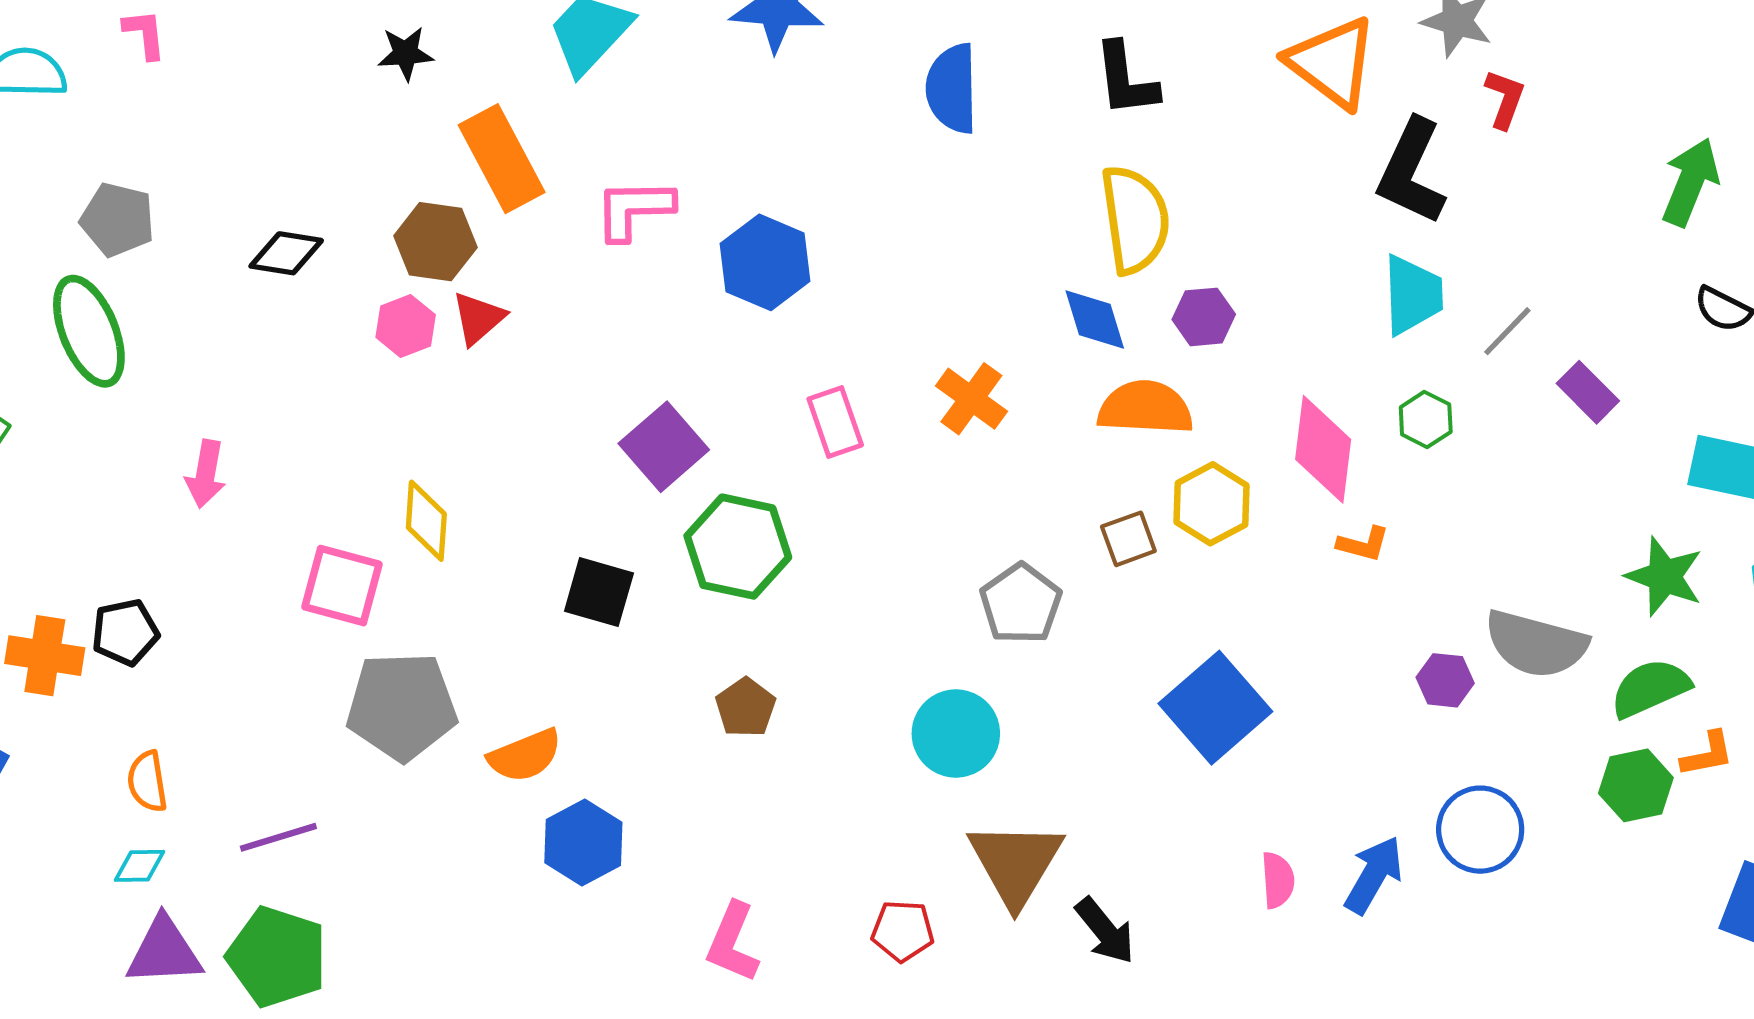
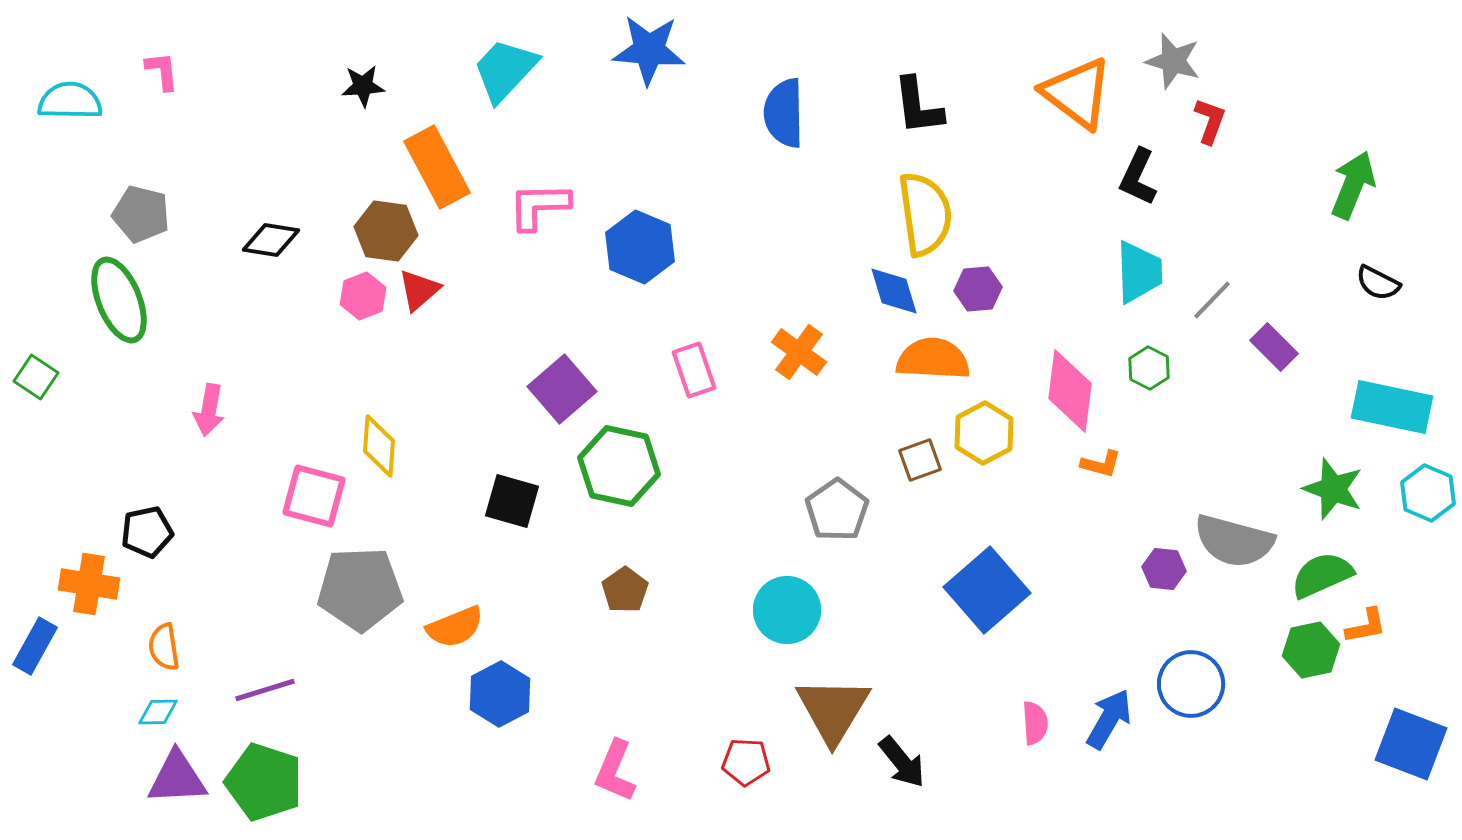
black L-shape: (1411, 172) -> (1138, 177), size x0.7
orange cross: (45, 656) -> (89, 584), moved

